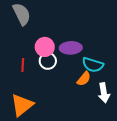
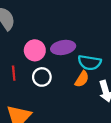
white circle: (48, 61) -> (42, 77), moved

